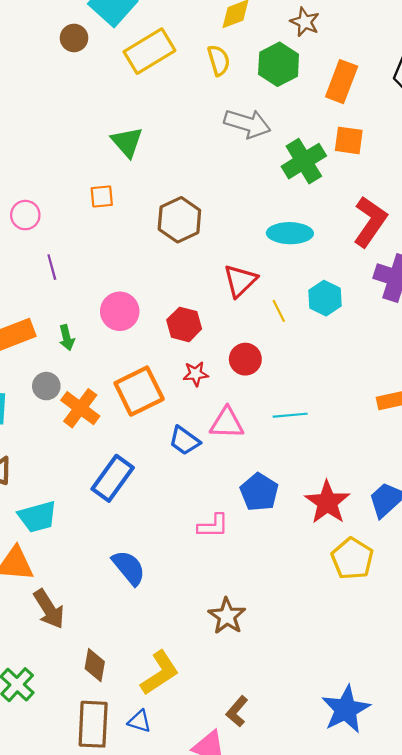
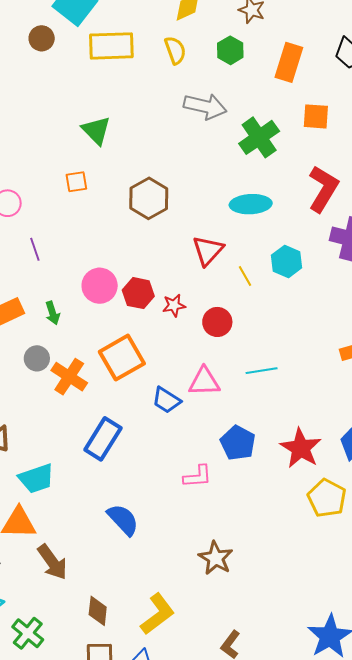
yellow rectangle: (149, 51) -> (111, 46), turned 33
green hexagon: (279, 64) -> (230, 50), size x0.7
orange square: (349, 140) -> (316, 116), moved
red hexagon: (184, 324) -> (138, 293), moved
red star: (196, 374) -> (174, 305), moved

